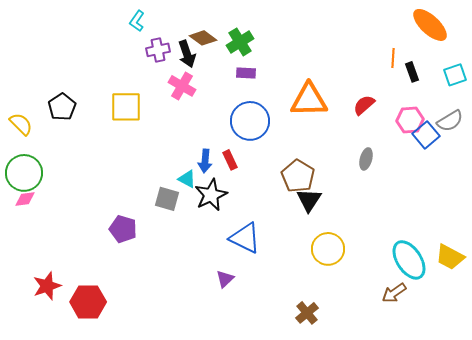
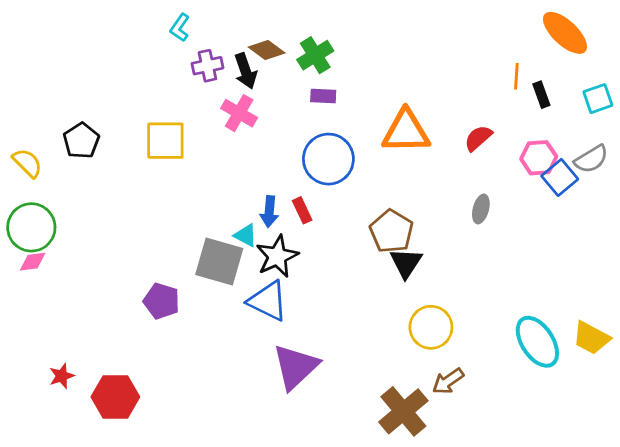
gray square: (167, 199) -> (219, 262), size x1.5
blue triangle: (245, 238) -> (268, 301), moved
purple triangle: (225, 279) -> (296, 367), size x2.0
red star: (47, 286) -> (62, 376), size x0.7
brown arrow: (394, 293) -> (448, 381), moved
brown cross: (307, 313) -> (403, 411), size x1.6

